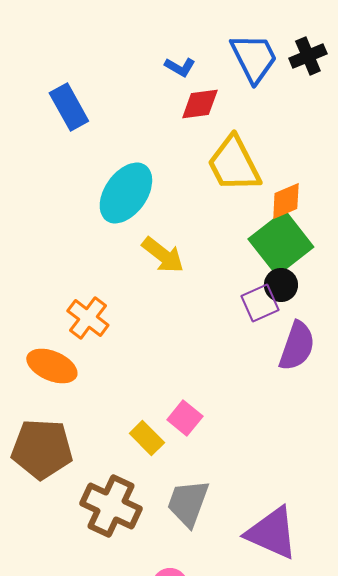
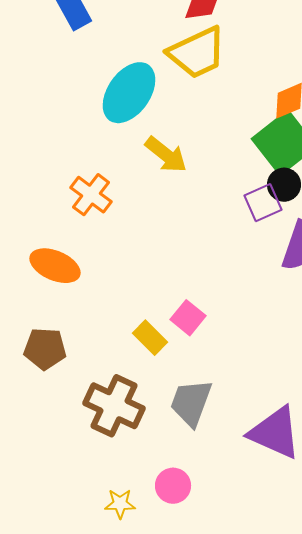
yellow trapezoid: (234, 164) -> (197, 53), moved, turned -88
orange cross: (88, 318) -> (91, 195), moved
brown pentagon: (42, 449) -> (45, 349), size x0.7

